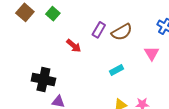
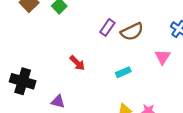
red arrow: (74, 46) -> (77, 63), moved
black cross: (43, 80) -> (23, 81), moved

